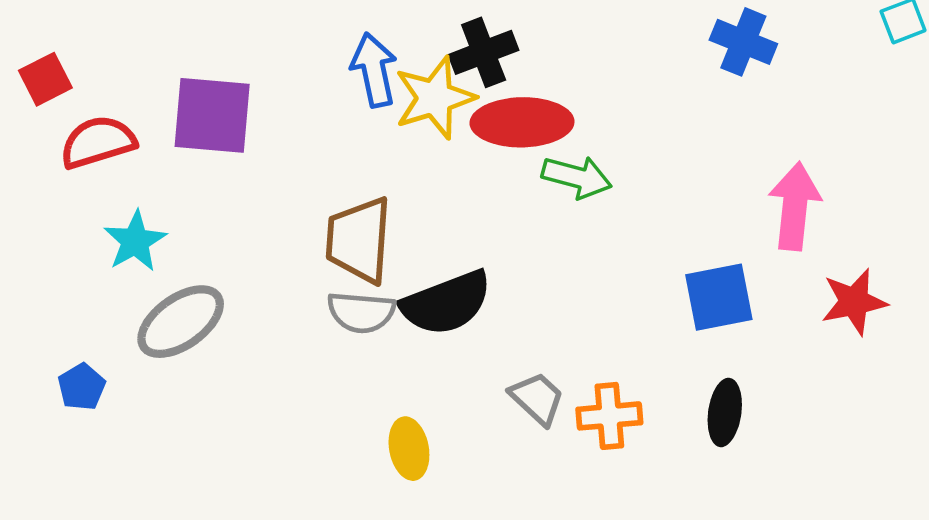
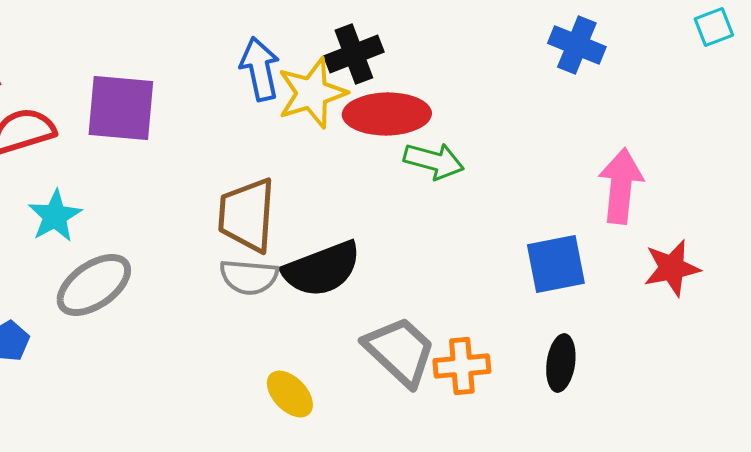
gray trapezoid: (537, 398) -> (400, 351), size x1.5
yellow ellipse: (409, 449) -> (290, 394), turned -33

